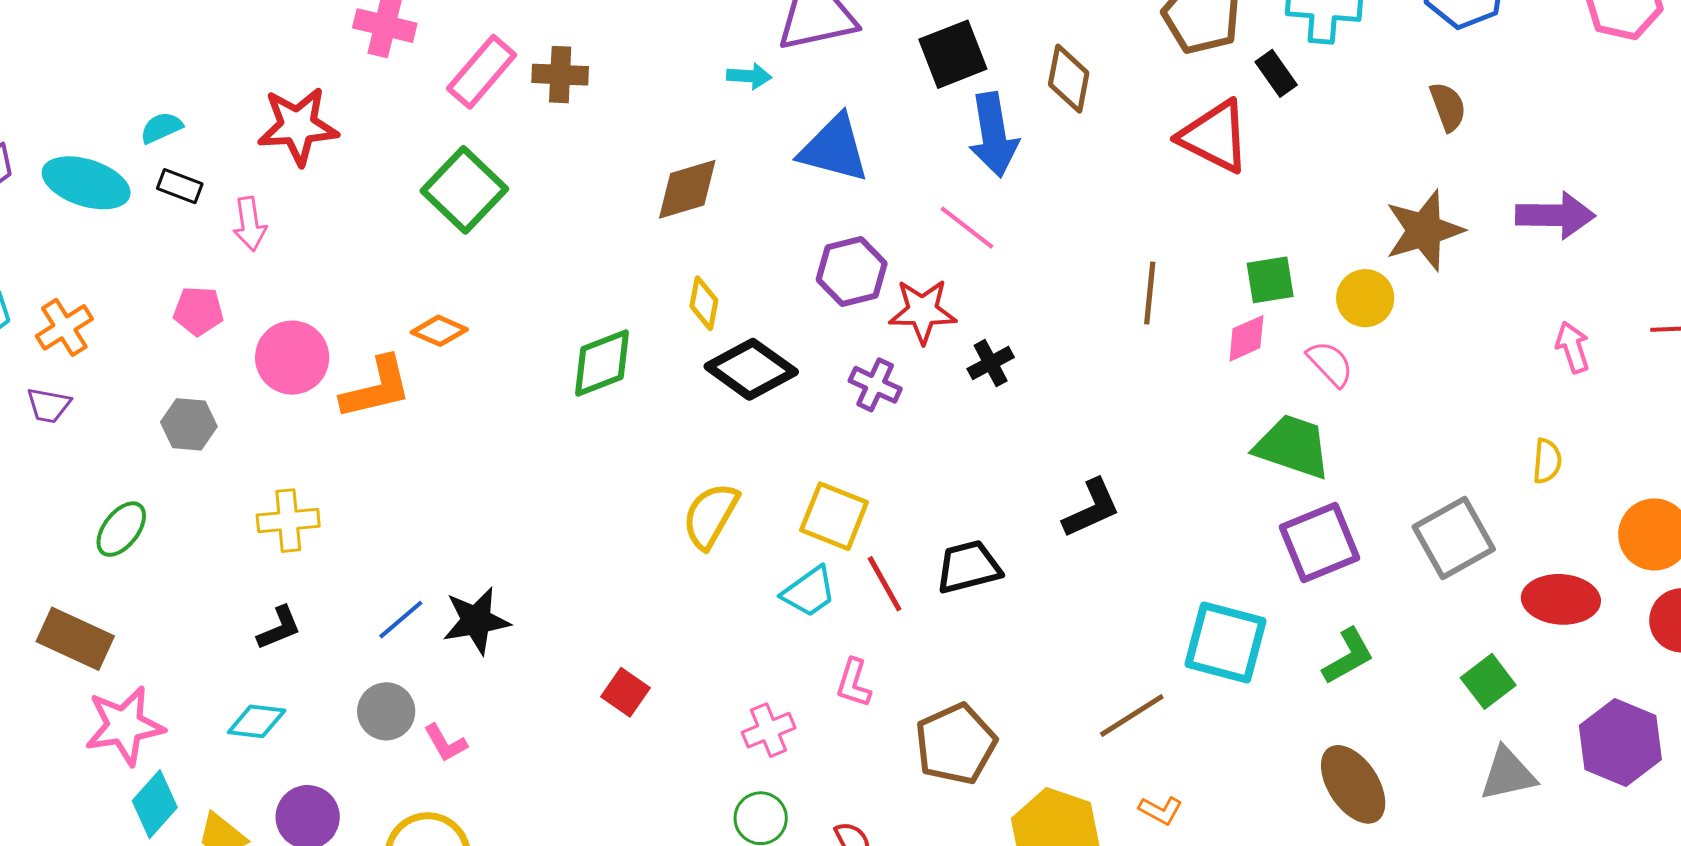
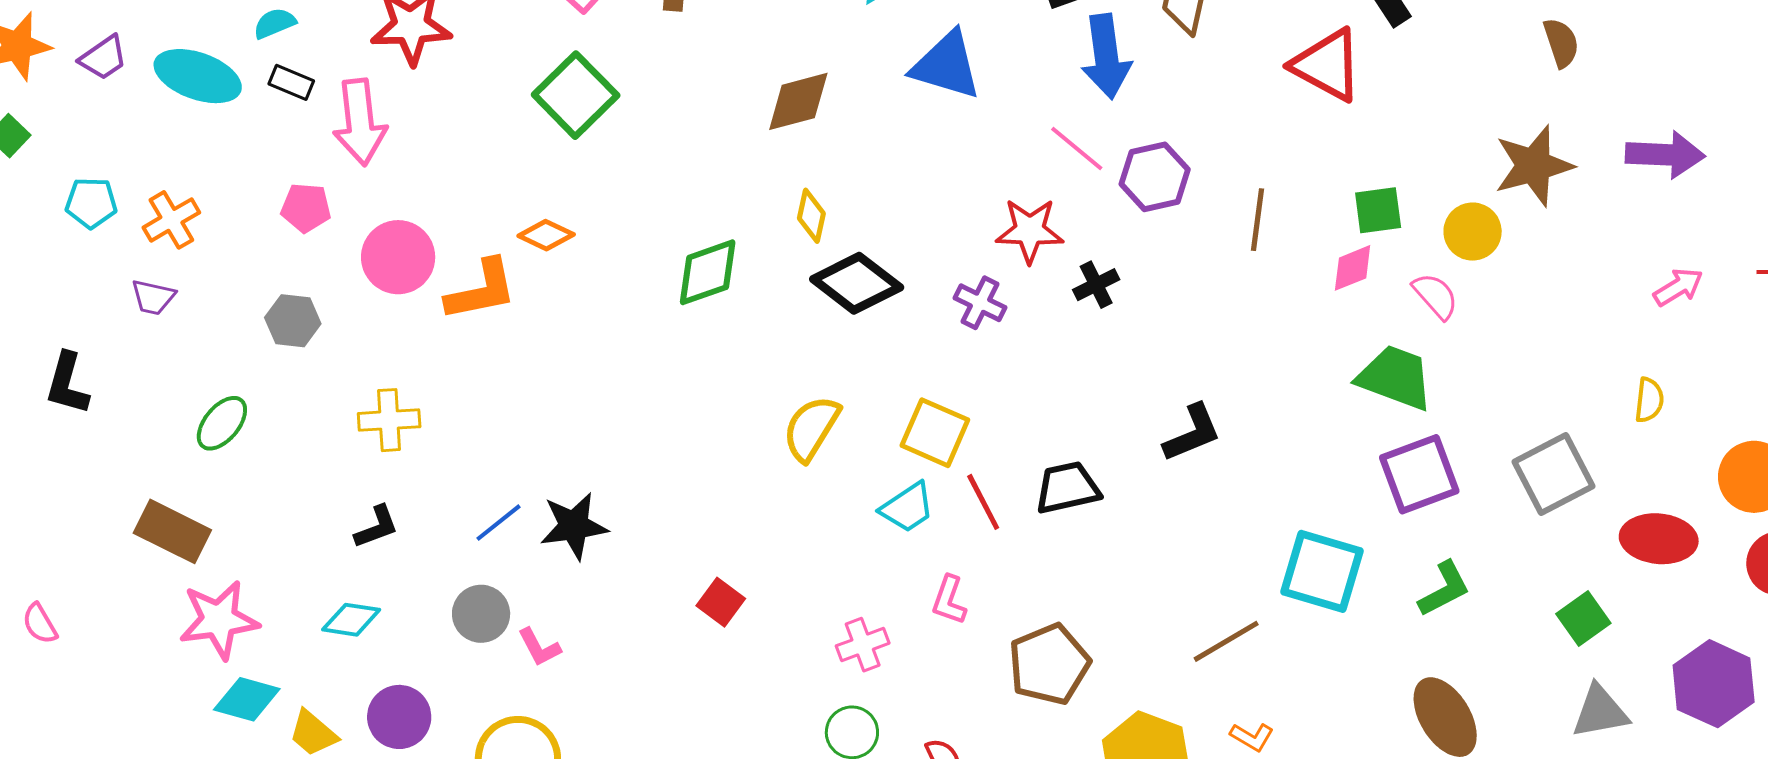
pink arrow: (250, 224) -> (360, 122), size x1.6
purple hexagon: (852, 271) -> (1155, 177), moved
pink arrow: (1573, 347) -> (1678, 287), turned 75
cyan diamond: (155, 804) -> (247, 699), turned 62

